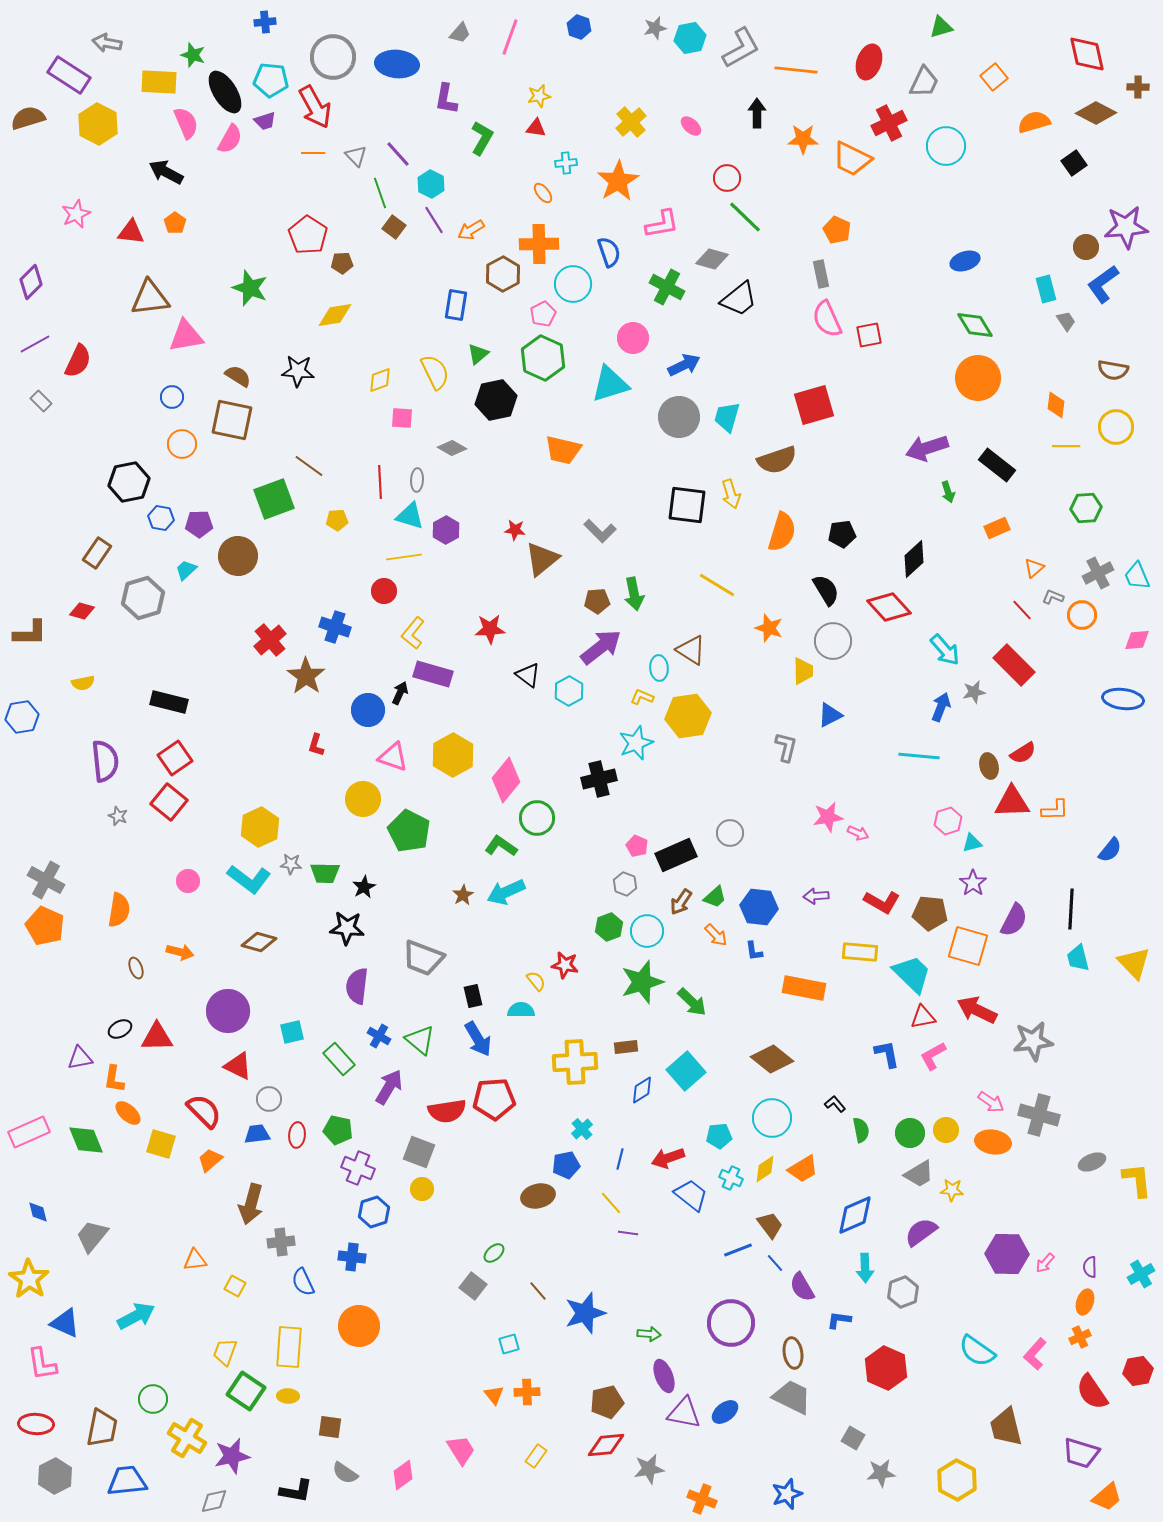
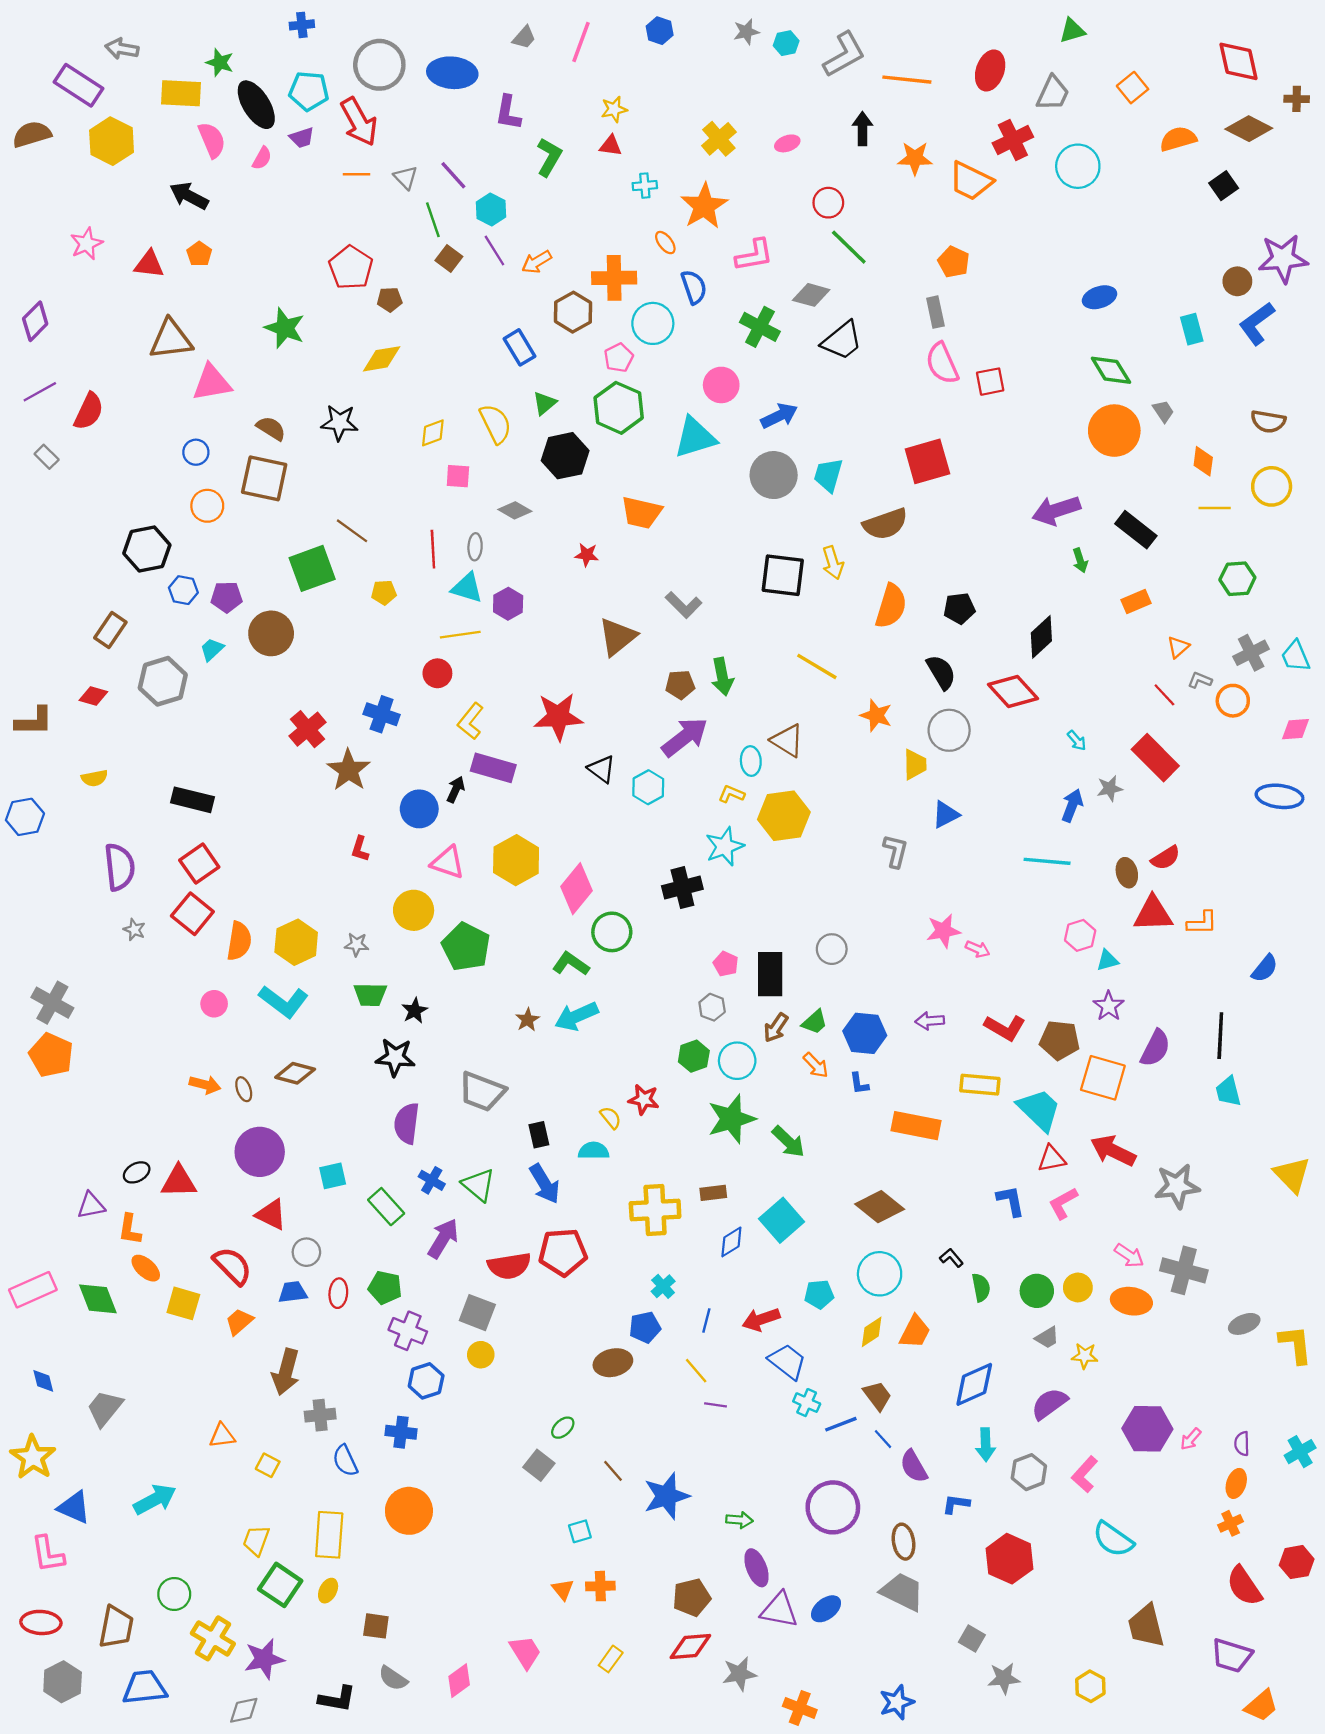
cyan hexagon: (690, 38) -> (786, 43), size x0.7
pink ellipse: (691, 126) -> (787, 143), turned -60
pink semicircle: (230, 139) -> (262, 158), size x0.7
orange ellipse: (543, 193) -> (665, 243), moved
blue rectangle: (456, 305) -> (519, 347), turned -40
gray trapezoid: (1066, 321) -> (1163, 411), moved
red star: (515, 530) -> (587, 555), moved
red star: (490, 629) -> (558, 717), size x1.4
cyan arrow: (945, 650) -> (1077, 741), size x0.6
black rectangle: (676, 855) -> (770, 974), turned -66
gray star: (291, 864) -> (357, 944), moved
orange semicircle: (119, 910) -> (239, 941), moved
yellow triangle: (1134, 963) -> (1292, 1175), moved
brown ellipse: (136, 968) -> (244, 1089), moved
orange trapezoid: (803, 1169) -> (915, 1332), turned -32
gray trapezoid: (919, 1174) -> (1047, 1338), size x0.7
cyan cross: (731, 1178) -> (807, 1403), moved
pink L-shape: (1035, 1354) -> (1085, 1474), moved
yellow ellipse: (288, 1396) -> (328, 1591), turned -65
yellow hexagon: (957, 1480) -> (1090, 1686), size x0.7

